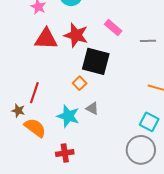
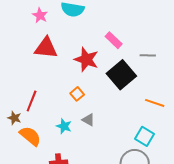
red star: (76, 35) -> (86, 59), moved
black square: (96, 61) -> (121, 75), moved, turned 32
cyan star: (68, 116) -> (64, 126), size x0.7

